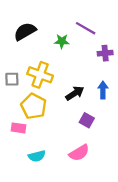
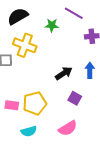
yellow cross: (40, 75) -> (25, 45), moved
yellow pentagon: (34, 106) -> (35, 103), moved, turned 30

